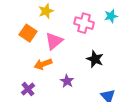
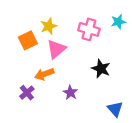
yellow star: (46, 11) -> (49, 26), moved
orange square: (28, 33) -> (28, 40), turned 30
purple cross: (28, 89) -> (27, 93), moved

